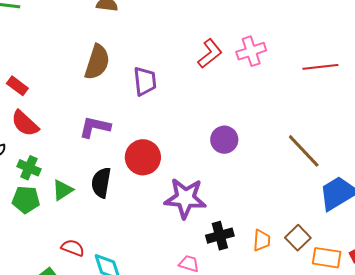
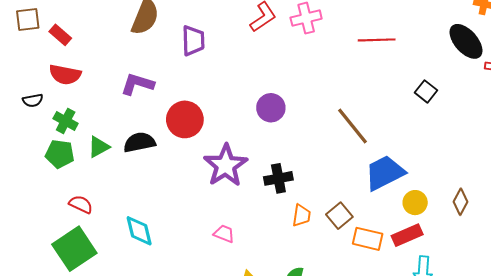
red semicircle: (25, 123) -> (65, 75), turned -36
black semicircle: (101, 183) -> (139, 142), turned 64
purple star: (185, 198) -> (226, 165), turned 30
black cross: (220, 236) -> (278, 178), moved
red semicircle: (73, 248) -> (81, 204), moved

